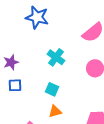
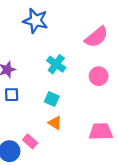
orange triangle: (55, 111) -> (55, 123), turned 48

